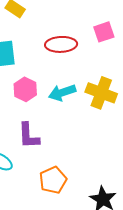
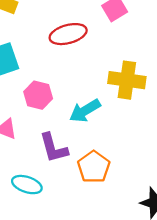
cyan arrow: (62, 93) -> (85, 111), moved
orange pentagon: (53, 180) -> (94, 167), moved

